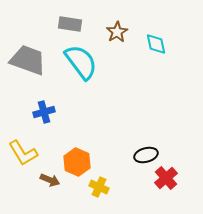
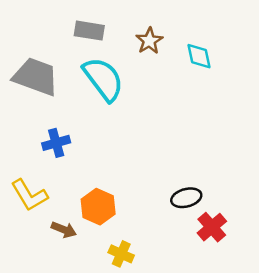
yellow cross: (99, 187) -> (121, 254), moved

